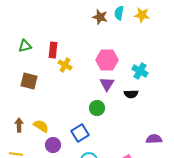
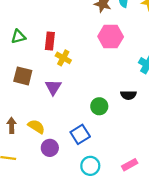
pink hexagon: (107, 60) -> (111, 37), moved
purple triangle: (107, 84) -> (53, 87), moved
black semicircle: (131, 94) -> (129, 95), moved

